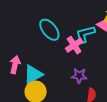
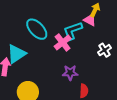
cyan triangle: (33, 74) -> (16, 54), moved

